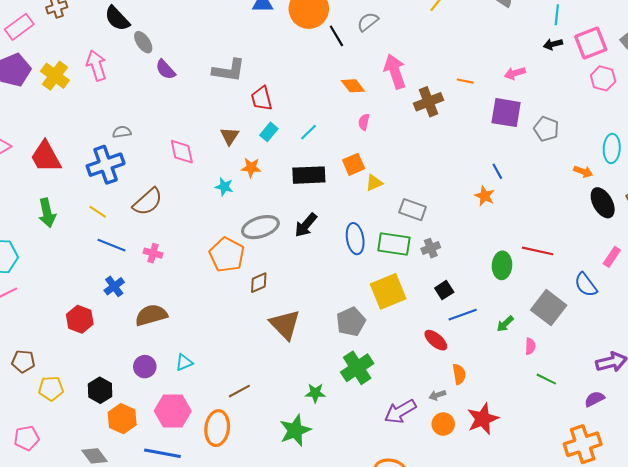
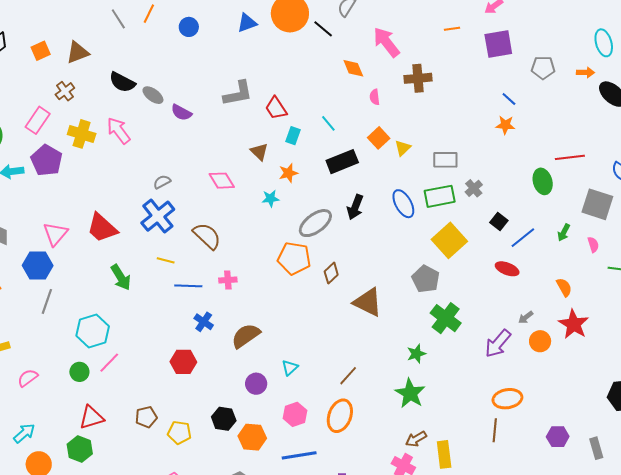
yellow cross: (55, 76) -> (82, 134), moved
orange diamond: (353, 86) -> (353, 68), turned 35
brown cross: (428, 102) -> (418, 78), moved, turned 36
gray pentagon: (546, 129) -> (543, 68), moved
cyan line: (309, 132) -> (328, 123), turned -66
brown semicircle: (148, 202) -> (207, 236), turned -76
orange semicircle: (459, 374) -> (564, 287), moved
yellow pentagon: (51, 388) -> (179, 433), turned 30
pink hexagon: (173, 411) -> (295, 414), size x0.7
orange ellipse: (217, 428) -> (340, 416), turned 32

